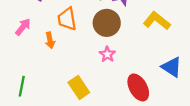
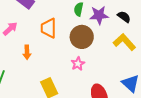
orange arrow: (50, 40) -> (27, 52), moved

